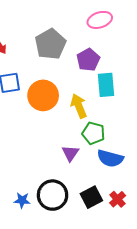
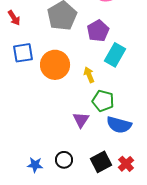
cyan rectangle: (106, 85) -> (115, 55), turned 35
yellow arrow: (79, 106) -> (89, 75), size x0.7
black circle: (53, 195) -> (64, 160), size x0.6

